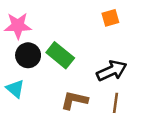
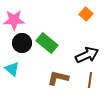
orange square: (110, 18) -> (86, 14), turned -32

